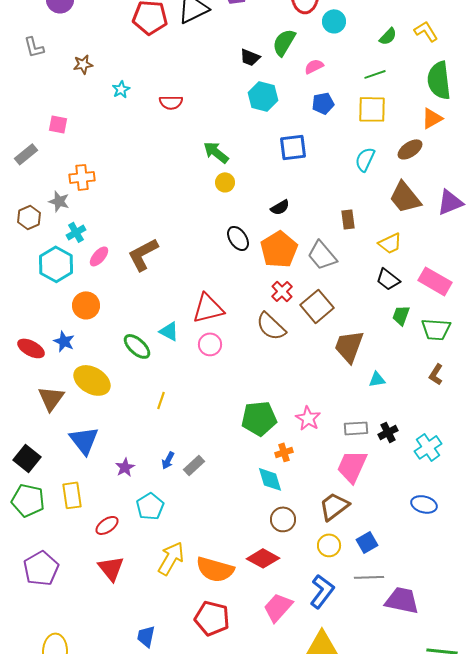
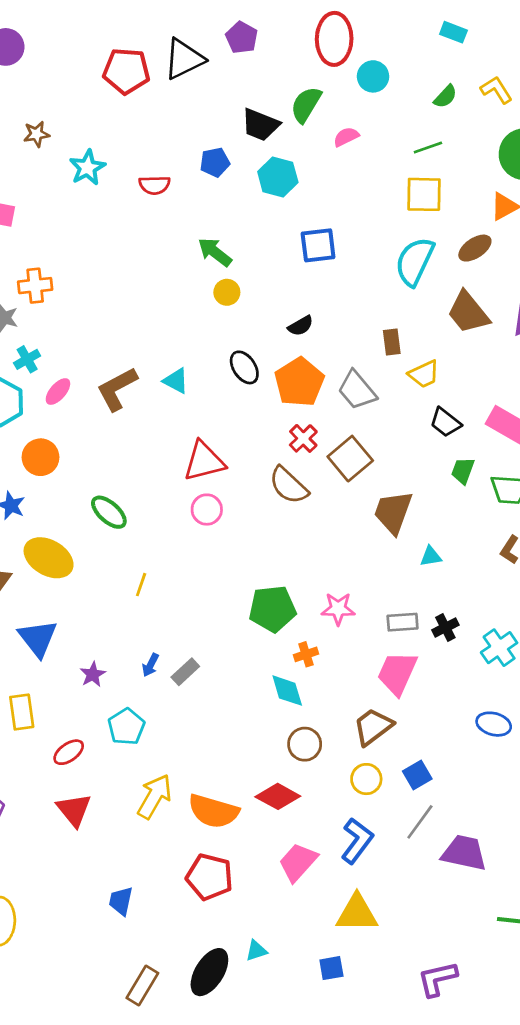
black trapezoid: (250, 57) -> (260, 125), size x1.4
cyan star: (121, 89) -> (87, 168), size x1.5
blue pentagon: (323, 103) -> (215, 162), moved
cyan semicircle: (365, 159) -> (415, 261), size x1.5
yellow trapezoid: (390, 243) -> (424, 374), moved
cyan triangle: (169, 331) -> (176, 381), moved
pink star: (308, 418) -> (338, 609), turned -30
gray line: (369, 577) -> (420, 822), turned -52

